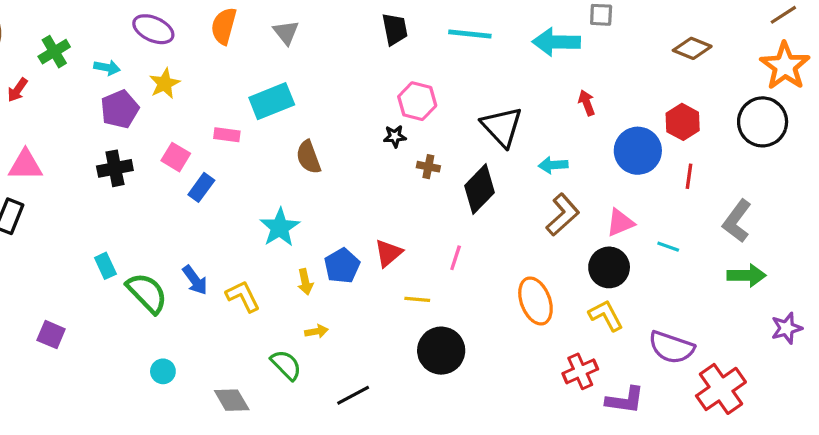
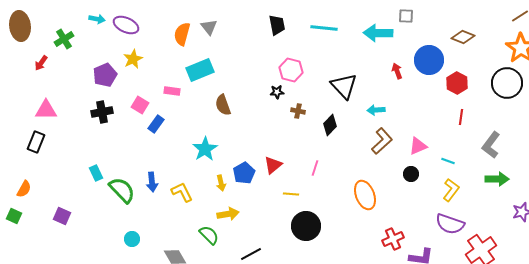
orange semicircle: (224, 26) -> (182, 34), moved
cyan arrow: (107, 68) -> (97, 19), moved
blue circle: (638, 151) -> (429, 60), moved
black diamond: (480, 189) -> (330, 125), size x0.7
black circle: (609, 267) -> (411, 174), size x0.6
blue arrow: (195, 280) -> (152, 182), turned 30
yellow L-shape: (606, 315) -> (451, 190), moved, turned 65
yellow arrow: (316, 331) -> (228, 214), size x1.5

